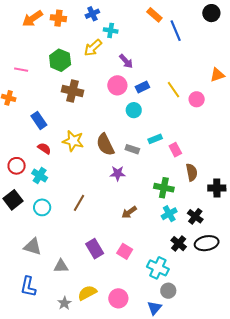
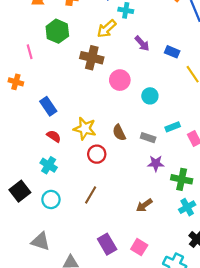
green hexagon: (60, 60) -> (57, 31), moved
pink line: (21, 70) -> (30, 52), turned 64
pink circle: (117, 85) -> (120, 80), moved
blue rectangle: (142, 87) -> (172, 52), moved, turned 48
brown cross: (72, 91) -> (92, 58), moved
brown semicircle: (105, 145) -> (119, 133), size x0.7
red circle: (17, 166) -> (97, 154), moved
purple star: (118, 173) -> (156, 163), moved

